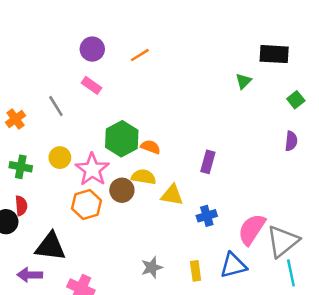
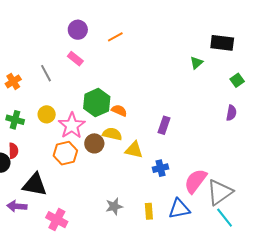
cyan line: (291, 273) -> (225, 218), turned -30

